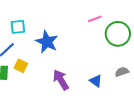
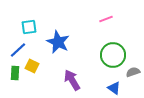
green circle: (118, 34) -> (113, 55), moved
blue triangle: (96, 81) -> (114, 88), moved

